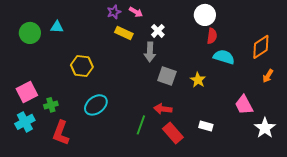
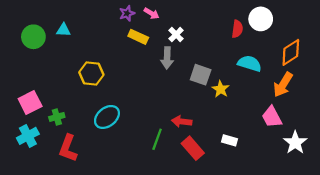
white circle: (205, 15) -> (261, 19), moved
red semicircle: (212, 36) -> (237, 29), moved
gray square: (167, 76) -> (201, 75), moved
orange arrow: (268, 76) -> (283, 85), moved, size x1.6

